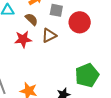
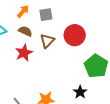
red circle: (80, 22) -> (75, 35), moved

